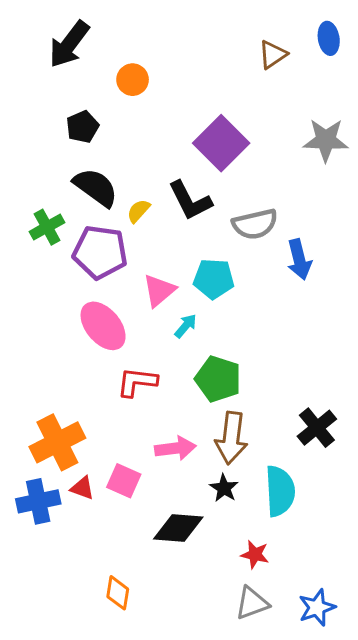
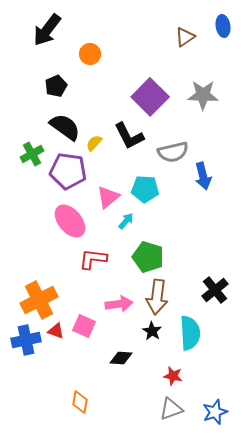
gray star: (326, 140) -> (203, 95), moved
black diamond: (178, 528) -> (121, 358), size x0.7

